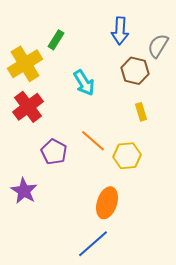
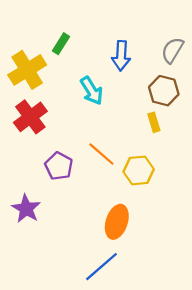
blue arrow: (120, 31) -> (121, 56), moved
brown hexagon: (135, 71) -> (164, 91), moved

